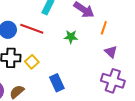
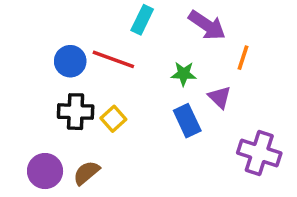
purple triangle: (111, 52) -> (220, 97), moved
blue rectangle: (57, 83) -> (187, 121), moved

